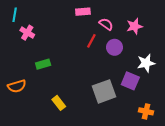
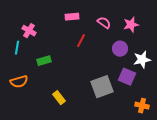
pink rectangle: (83, 12) -> (72, 17), moved
cyan line: (15, 15) -> (17, 48), moved
red line: (91, 41) -> (81, 41), moved
purple circle: (114, 47) -> (120, 49), moved

